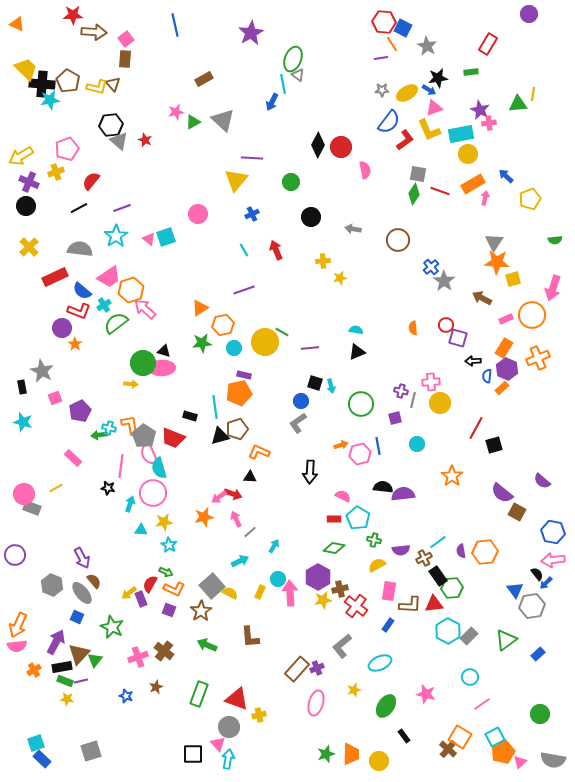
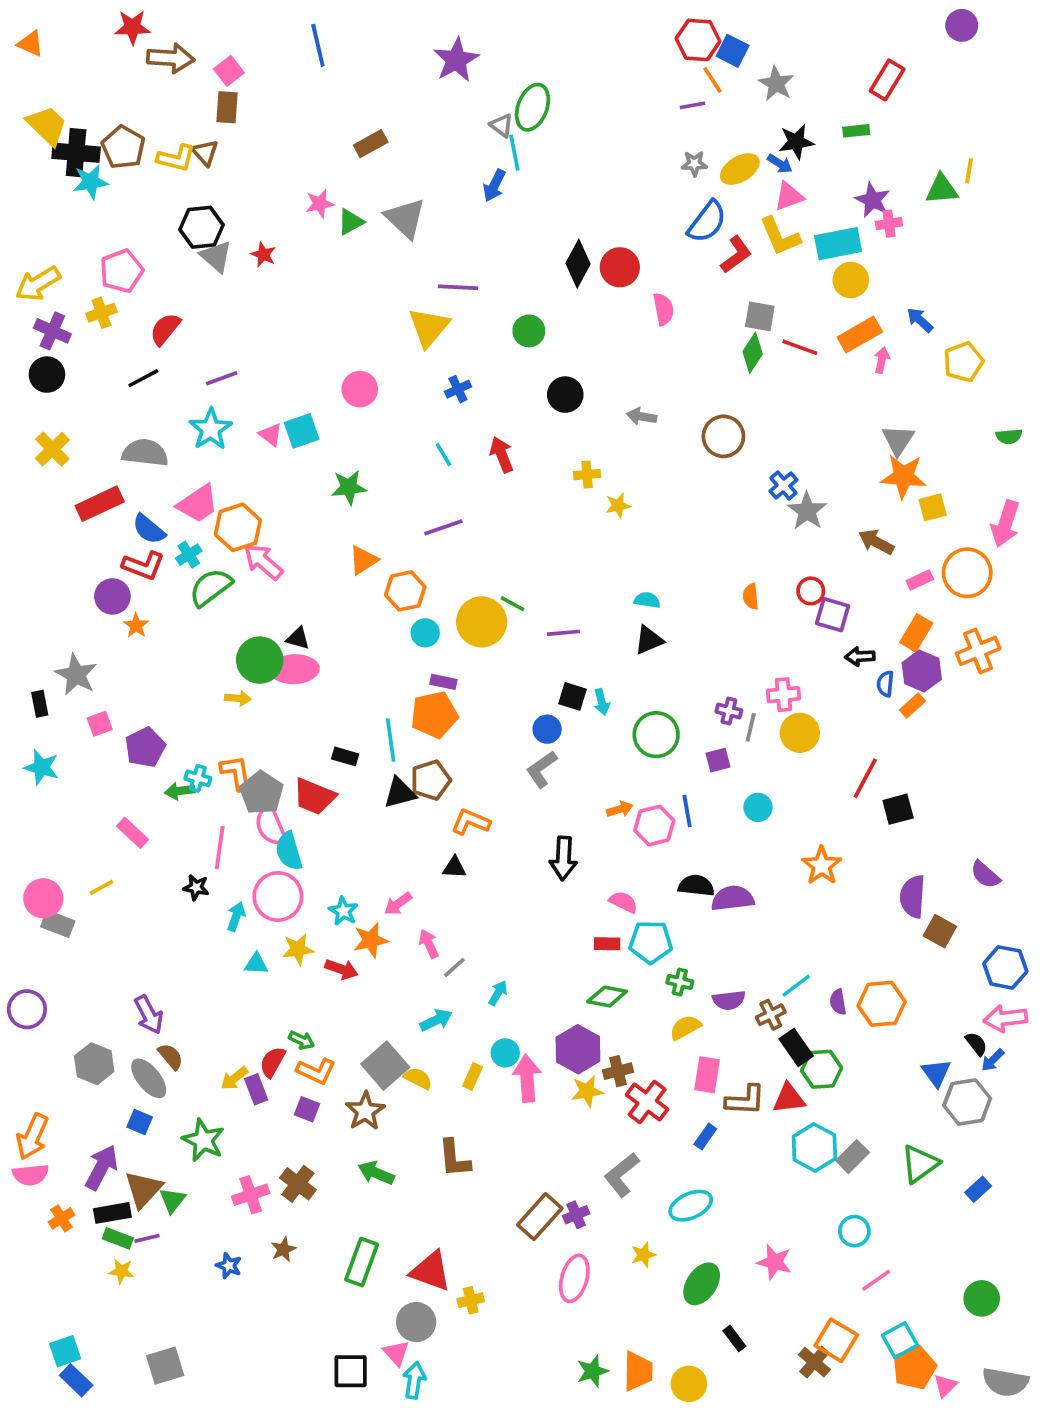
gray triangle: (298, 75) -> (502, 125), moved
green star: (202, 343) -> (349, 487), moved
purple semicircle: (502, 493) -> (913, 896), turned 55
red arrow: (233, 494) -> (342, 969), moved
cyan pentagon: (358, 518) -> (651, 942), turned -30
cyan star: (169, 545) -> (343, 911), moved

